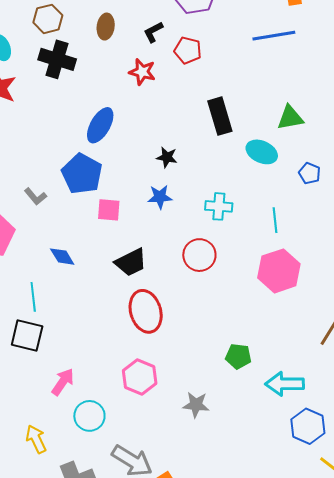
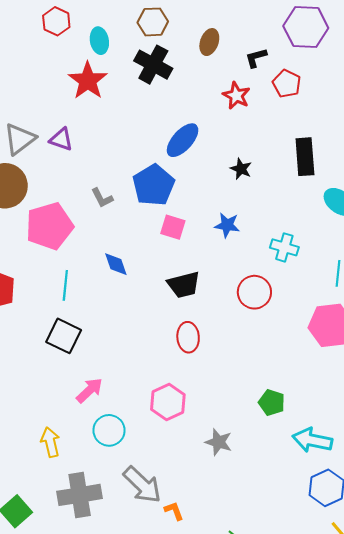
black star: (167, 157) -> (241, 169), moved
cyan line: (33, 297) -> (65, 285), moved
red ellipse: (146, 311) -> (188, 337), size x0.7

